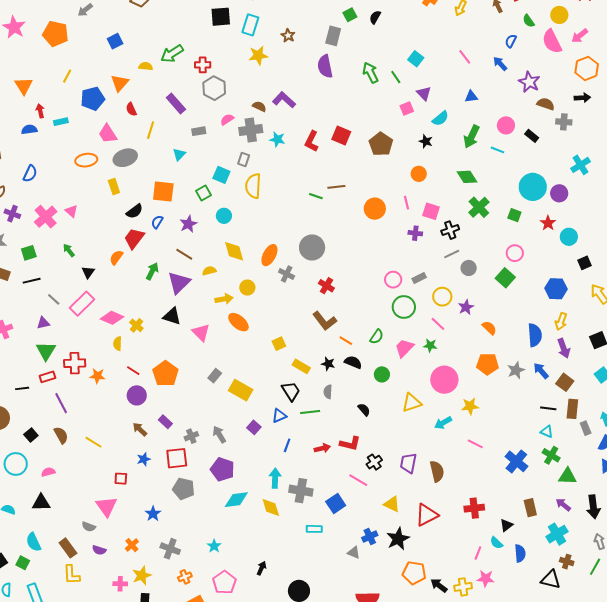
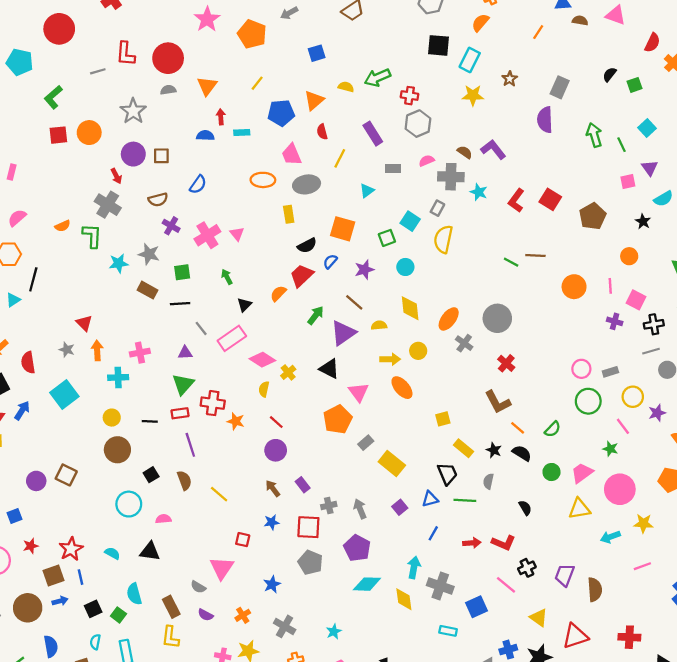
green square: (350, 15) -> (634, 85), moved
pink trapezoid: (404, 348) -> (582, 473), moved
orange pentagon: (165, 374) -> (338, 419), moved
pink line: (475, 444) -> (642, 566), turned -56

